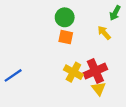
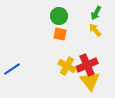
green arrow: (115, 13) -> (96, 13), moved
yellow triangle: (99, 89) -> (90, 81), size x1.5

